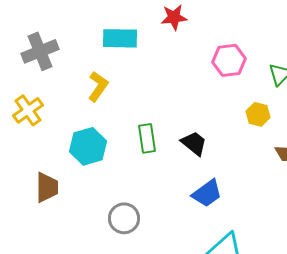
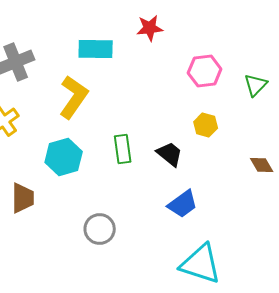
yellow L-shape: (98, 86) -> (74, 97), size x1.4
yellow hexagon: (258, 114) -> (206, 125), moved

